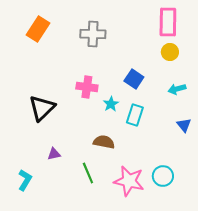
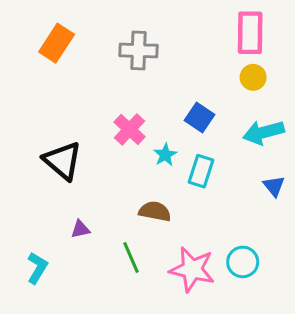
pink cross: (87, 87) -> (130, 129), turned 35
cyan arrow: (177, 89) -> (264, 132), size x1.5
black triangle: (42, 108) -> (63, 161), turned -36

